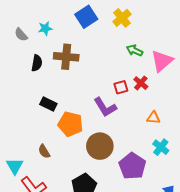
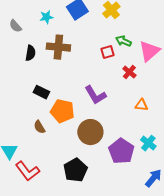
cyan star: (45, 28) -> (46, 17), moved
red square: (121, 87) -> (107, 52), moved
cyan cross: (161, 147) -> (148, 143), moved
brown semicircle: (44, 151) -> (39, 127), moved

